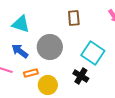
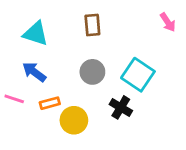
brown rectangle: (74, 18) -> (92, 25), moved
gray circle: (50, 47) -> (92, 72), moved, size x0.7

